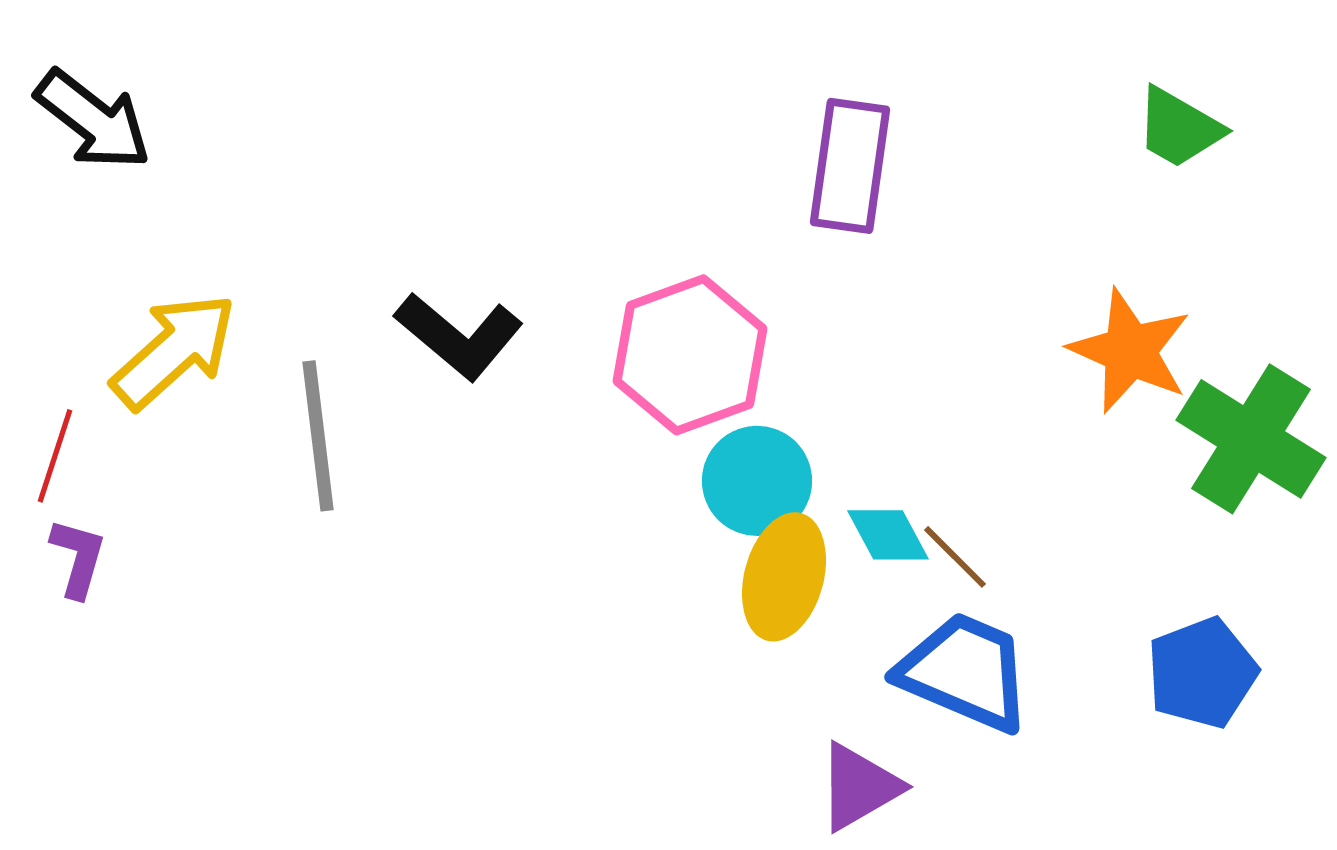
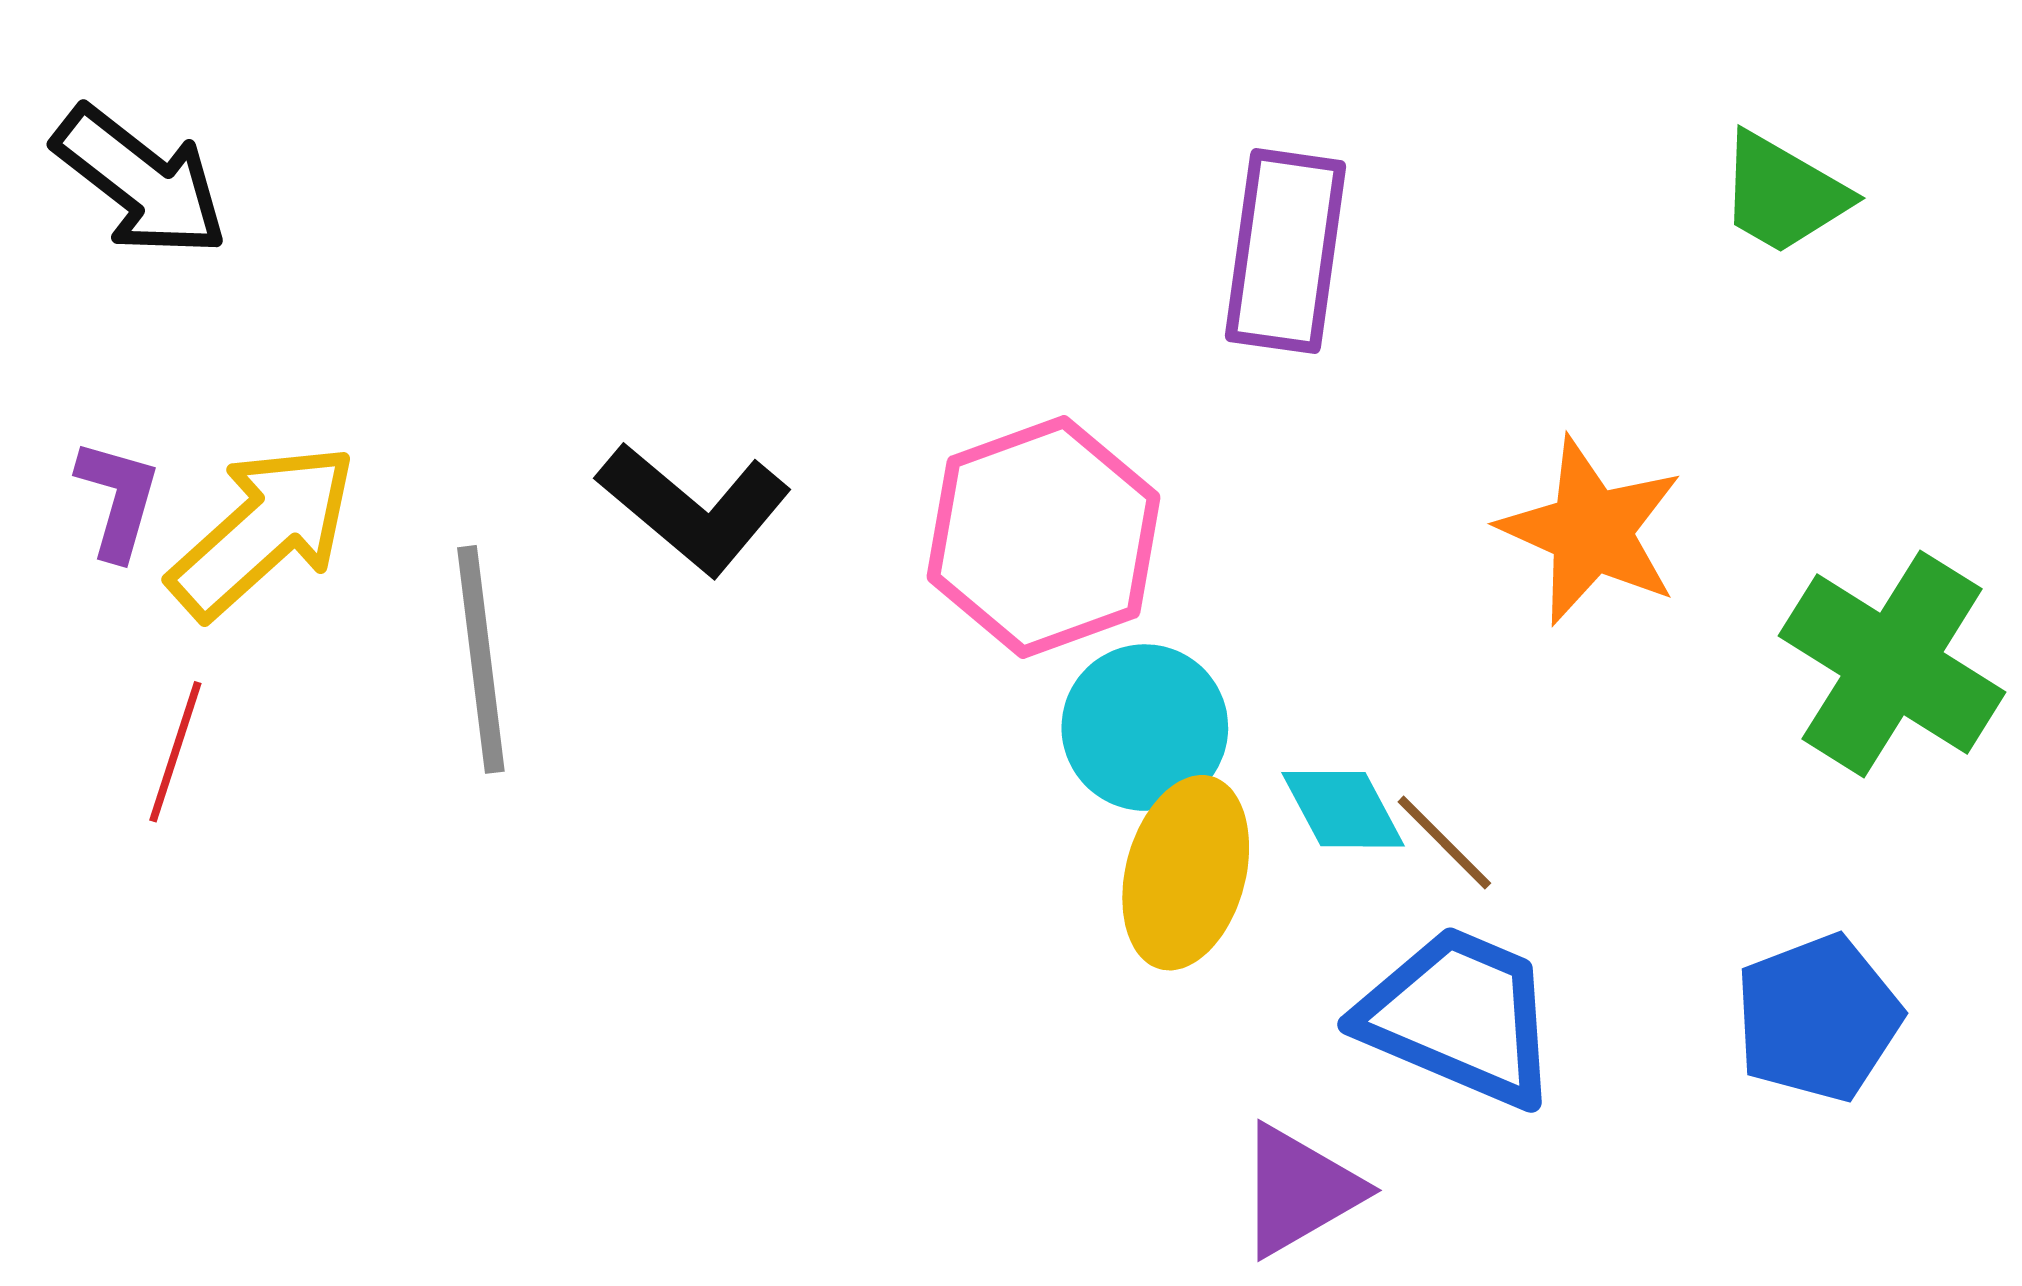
orange star: (1130, 351) -> (1591, 531), moved
red line: (55, 456) -> (175, 752), moved
purple L-shape: (78, 558) -> (118, 499), moved

